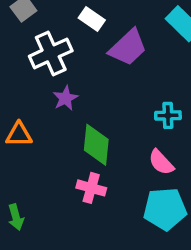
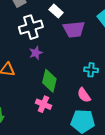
purple trapezoid: (128, 47) -> (74, 29), turned 30

